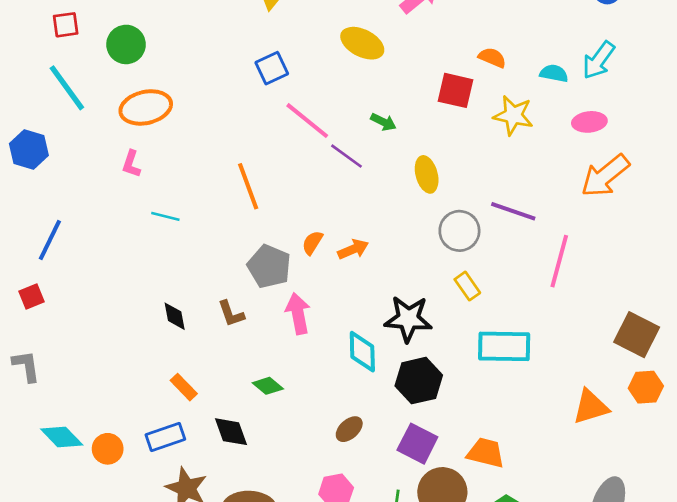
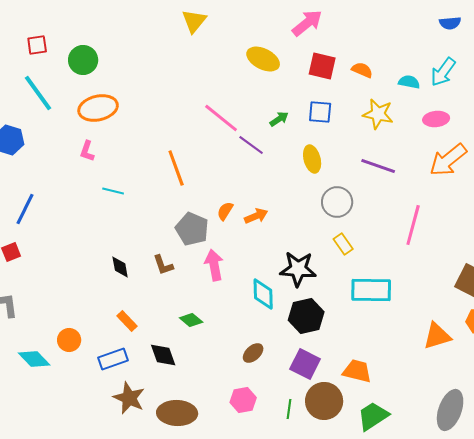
blue square: (272, 68) -> (320, 112), moved, turned 30
red square: (456, 90) -> (322, 66), moved
green arrow: (383, 122) -> (279, 119), turned -60
purple line: (513, 211) -> (378, 166), moved
orange circle: (108, 449) -> (69, 340), moved

